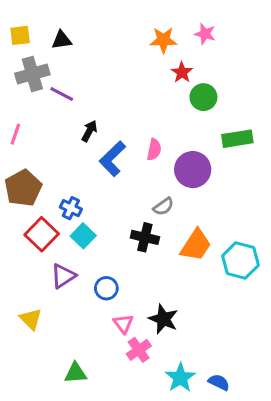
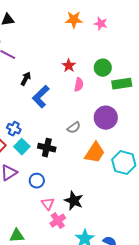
pink star: (205, 34) -> (101, 24), moved
red star: (182, 72) -> (69, 66), moved
green circle: (203, 97) -> (103, 68), moved
pink semicircle: (154, 150) -> (79, 85), moved
purple circle: (193, 170) -> (106, 118), moved
black cross: (145, 237) -> (47, 148), moved

